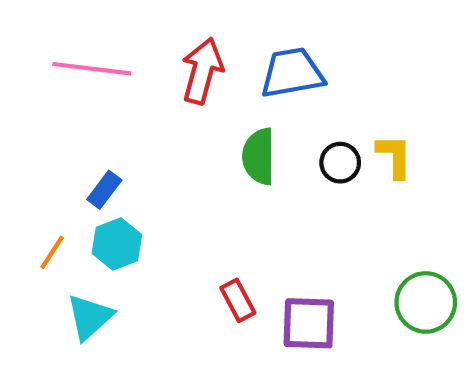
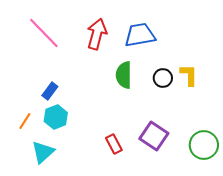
pink line: (92, 69) -> (44, 33), turned 39
purple square: (309, 323) -> (154, 136), moved, turned 32

